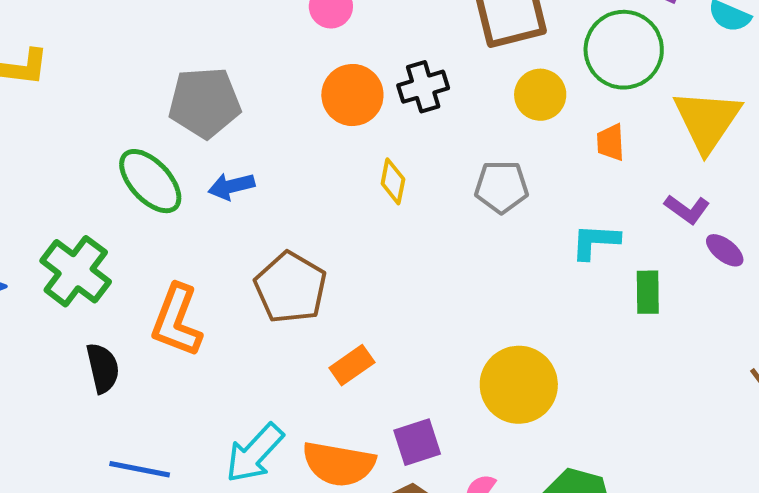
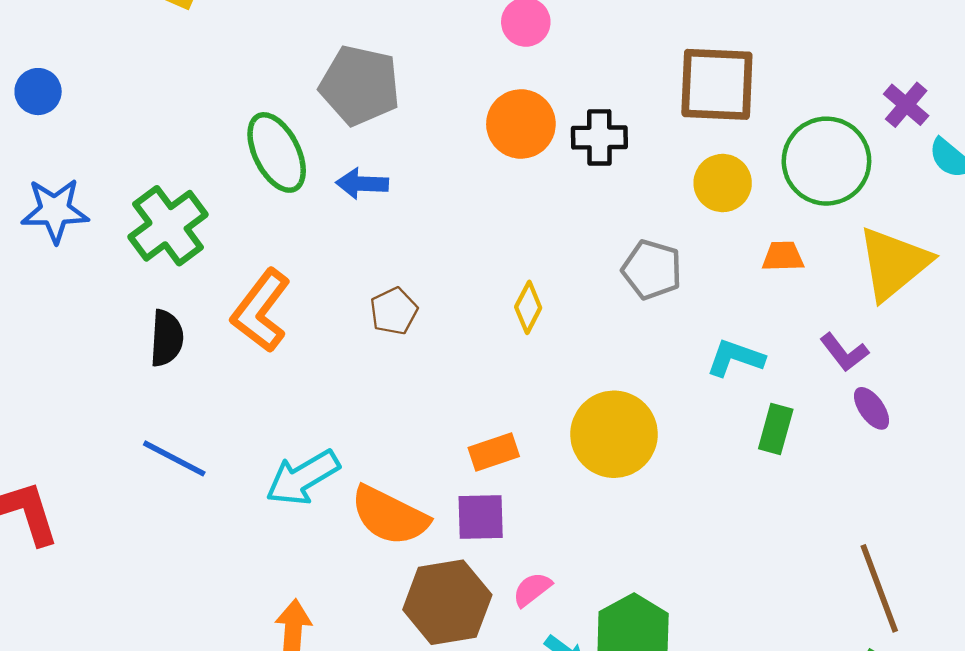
orange trapezoid: (610, 142) -> (783, 256), turned 75
yellow diamond: (393, 181) -> (528, 307), moved
brown pentagon: (291, 288) -> (394, 311), size x0.6
orange rectangle: (352, 365) -> (494, 452), moved
yellow circle: (519, 385) -> (614, 434), moved

